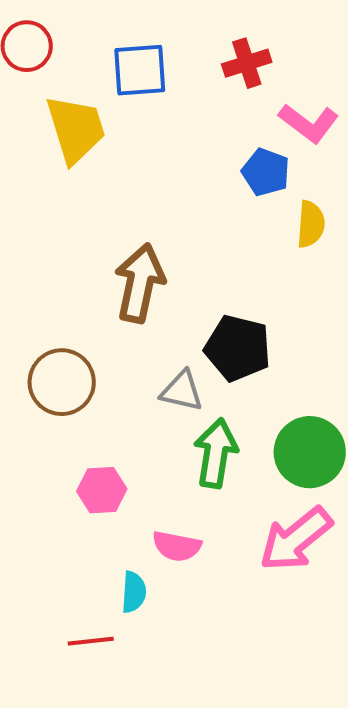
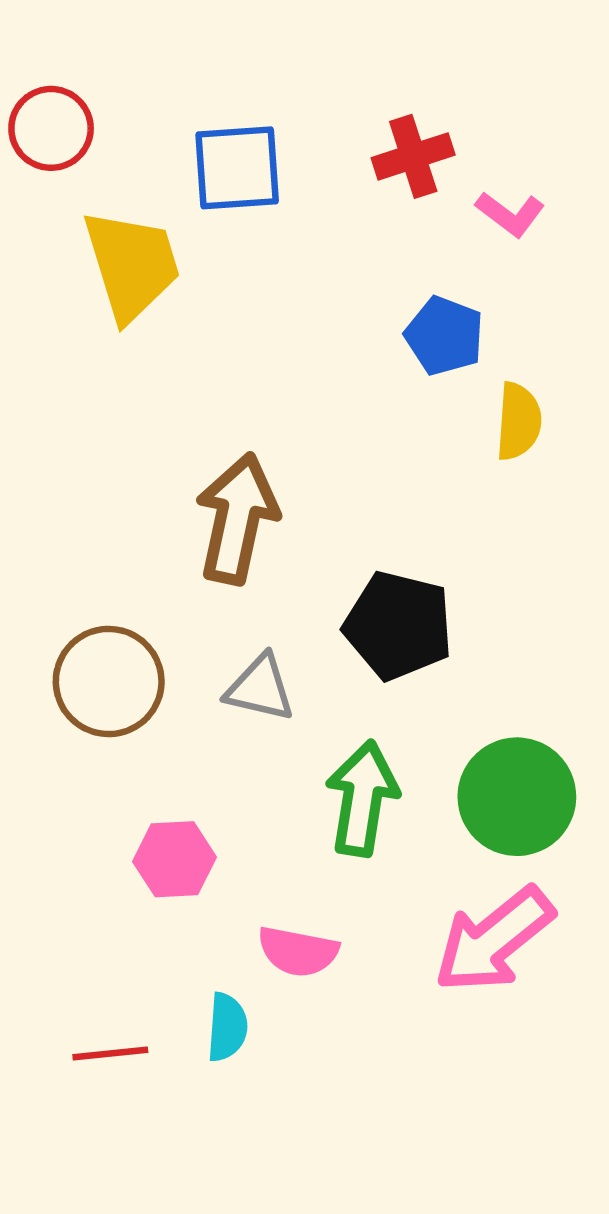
pink L-shape: (309, 123) -> (510, 214), moved, size x0.7
gray triangle: (182, 391) -> (260, 688), moved
red line: (91, 641) -> (110, 1054), moved

